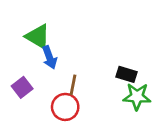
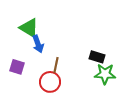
purple square: (22, 87) -> (17, 67), turned -35

